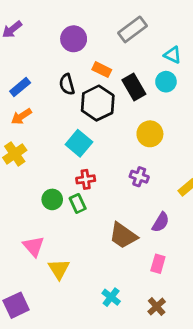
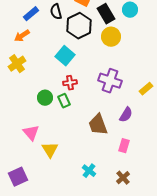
blue rectangle: (20, 87) -> (31, 14), moved
yellow circle: (150, 134) -> (111, 37), moved
purple cross: (139, 177) -> (110, 81), size x1.6
brown trapezoid: (123, 236) -> (98, 125), turned 35

